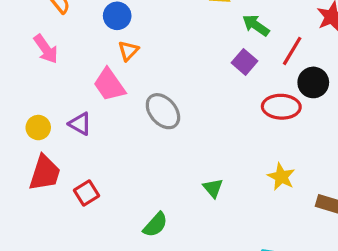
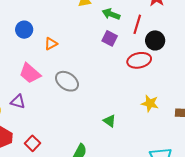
orange triangle: (128, 51) -> (51, 44), moved, turned 32

